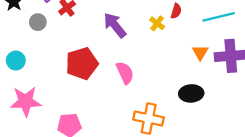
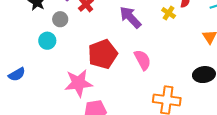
cyan circle: (16, 61) -> (47, 41), moved
pink star: (26, 101) -> (78, 83), moved

